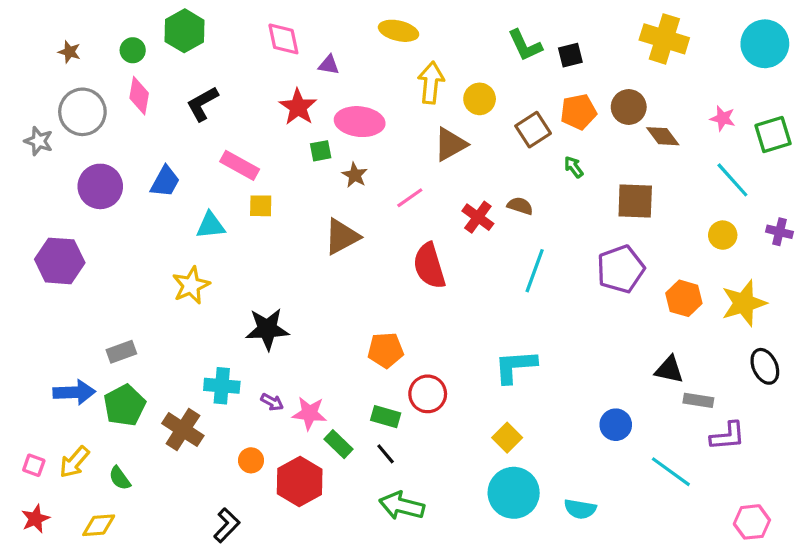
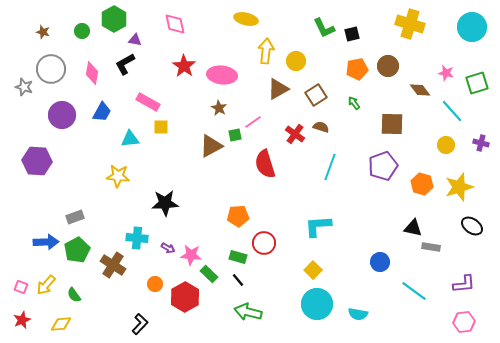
purple triangle: (329, 65) -> (135, 40), moved
pink diamond: (139, 96) -> (92, 73), moved
brown square: (533, 130) -> (316, 95), moved
brown diamond: (663, 136) -> (420, 90), moved
green square: (321, 151) -> (235, 135), moved
yellow star: (191, 285) -> (118, 176), turned 30
black ellipse: (765, 366) -> (472, 226), turned -30
purple L-shape: (728, 436) -> (464, 284), moved

